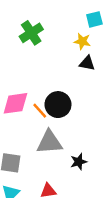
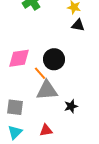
orange line: (40, 111) -> (40, 73), moved

